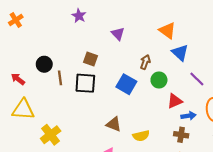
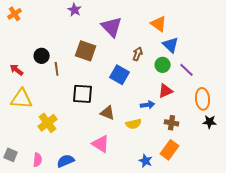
purple triangle: (118, 34) -> (112, 27), size x1.6
brown square: (91, 59) -> (86, 51), size x1.5
green circle: (159, 80) -> (163, 65), moved
black square: (85, 83) -> (83, 94), moved
blue arrow: (188, 116) -> (148, 105), moved

